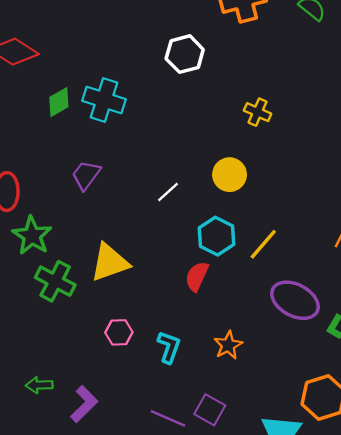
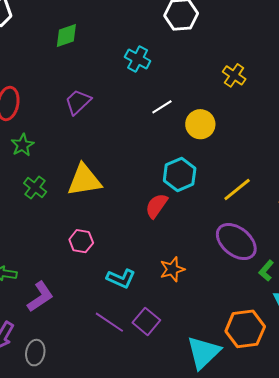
cyan cross: (104, 100) -> (138, 59), moved, size x0.7
white line: (168, 192) -> (162, 107), moved
green star: (32, 236) -> (23, 145), size x0.7
yellow line: (263, 244) -> (237, 190), moved
green cross: (55, 281) -> (35, 187), size x0.7
cyan L-shape: (169, 347) -> (121, 279), moved, turned 84

